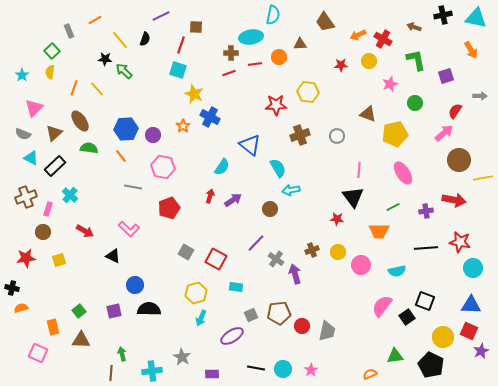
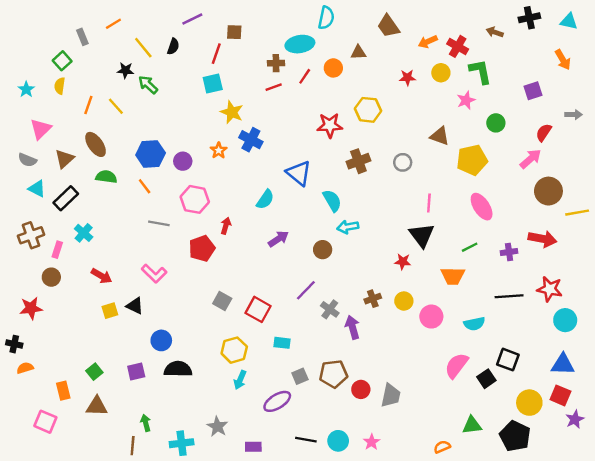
cyan triangle: (476, 18) -> (569, 21), size x0.7
green L-shape: (416, 60) -> (480, 72), moved
red line: (255, 64) -> (305, 76), turned -48
cyan square: (178, 70) -> (213, 84), turned -30
red arrow: (210, 196) -> (226, 226), moved
yellow square: (59, 260) -> (110, 311), moved

